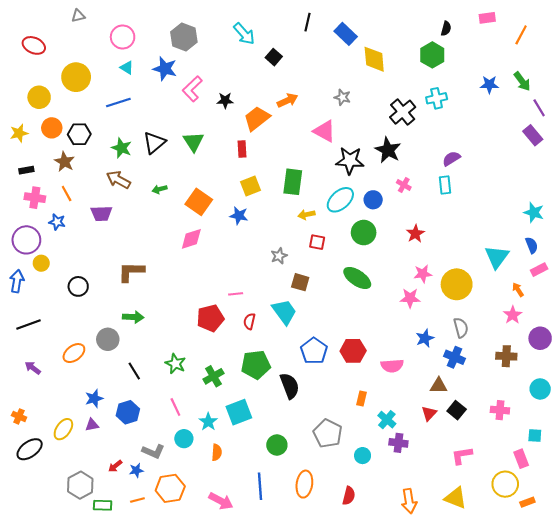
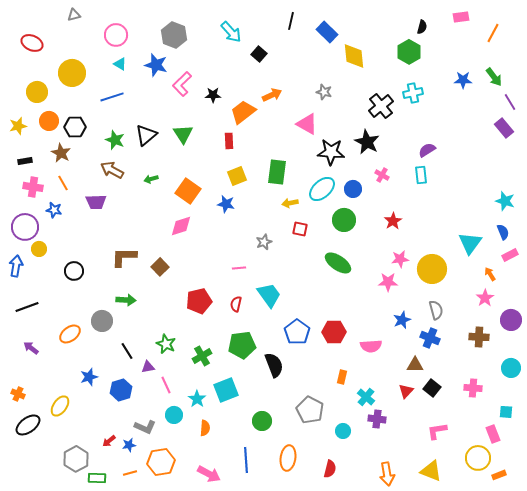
brown square: (300, 282) -> (160, 267), moved, turned 30
pink line: (236, 294) -> (239, 268), moved
purple triangle: (92, 425) -> (148, 367), moved

